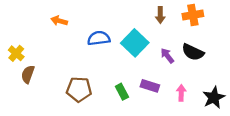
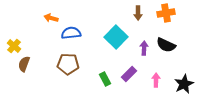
blue semicircle: (99, 38) -> (71, 33), moved
purple arrow: (167, 56) -> (144, 48), turned 40
purple rectangle: (150, 86) -> (129, 74), turned -63
brown pentagon: (79, 89) -> (68, 64), moved

